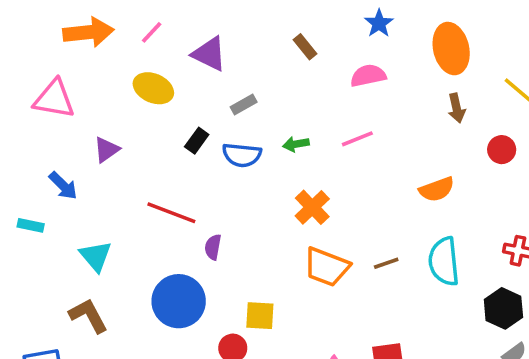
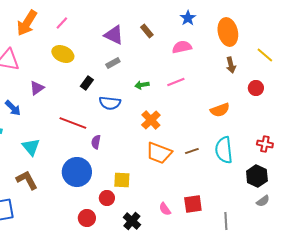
orange arrow: (88, 32) -> (27, 23), turned 128
purple triangle: (209, 54) -> (114, 35), moved
blue semicircle: (242, 155) -> (110, 103), moved

